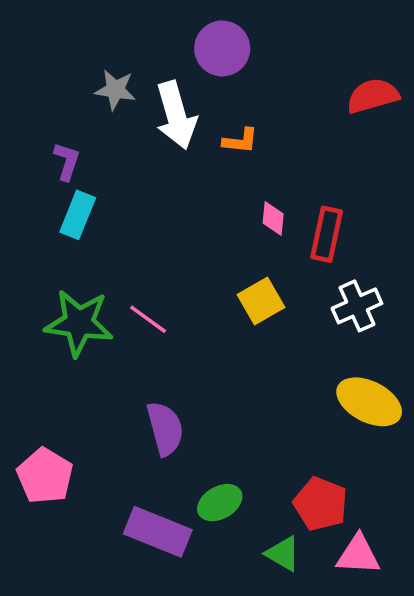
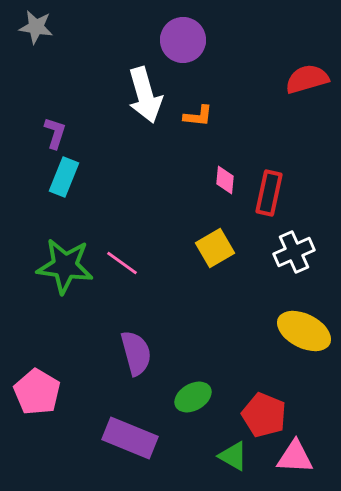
gray star: (115, 90) -> (36, 27), moved
green ellipse: (220, 503) -> (193, 397), moved

